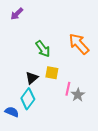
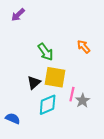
orange arrow: (79, 44) -> (84, 47), size x0.6
yellow square: (52, 73) -> (55, 77), size x1.5
cyan diamond: (28, 99) -> (48, 105), moved, turned 30

